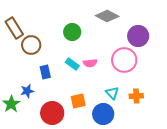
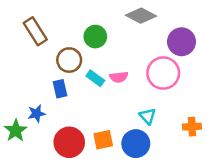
brown rectangle: (14, 28) -> (35, 31), moved
brown circle: (31, 45) -> (69, 60), moved
orange cross: (136, 96) -> (192, 127), moved
orange square: (78, 101) -> (103, 140), moved

